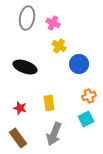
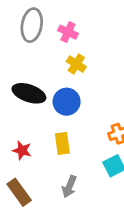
blue circle: (79, 64) -> (67, 102), moved
gray arrow: (54, 134) -> (69, 187), size x0.7

